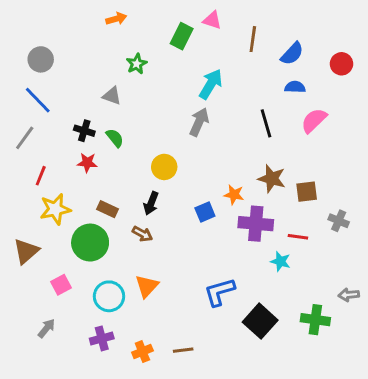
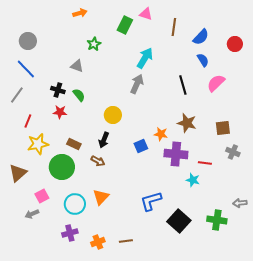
blue semicircle: (295, 87) -> (203, 60), turned 56
brown square: (307, 192) -> (223, 128), moved
gray arrow: (46, 328) -> (32, 214), moved, turned -152

